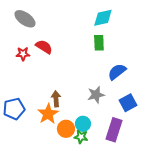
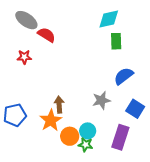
green rectangle: (99, 43) -> (116, 41), moved
red semicircle: (44, 47) -> (46, 35), moved
blue square: (128, 103) -> (135, 109), turned -30

